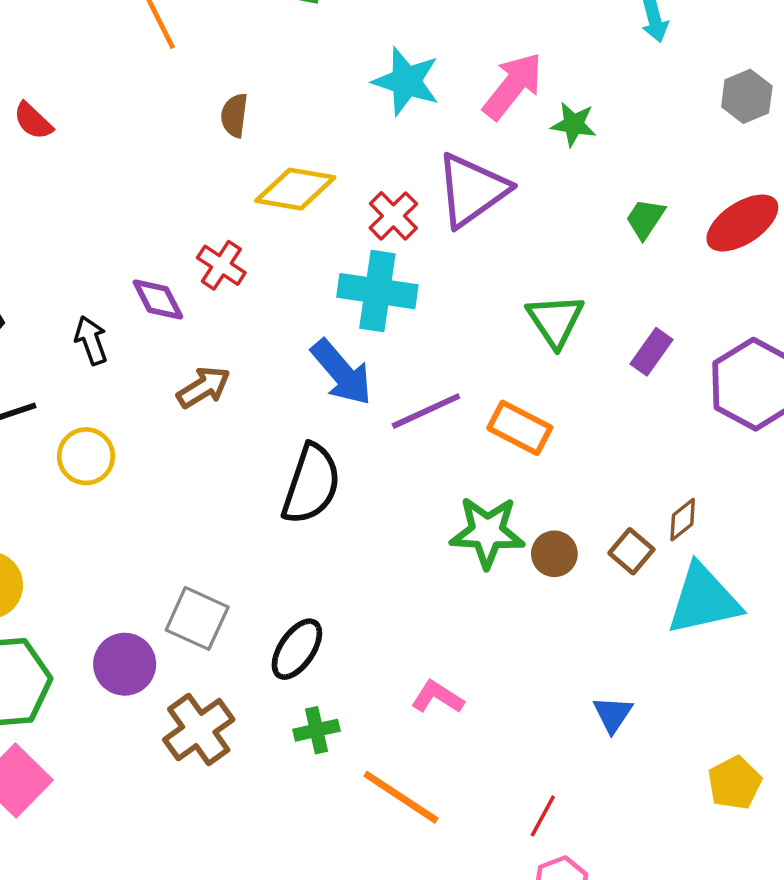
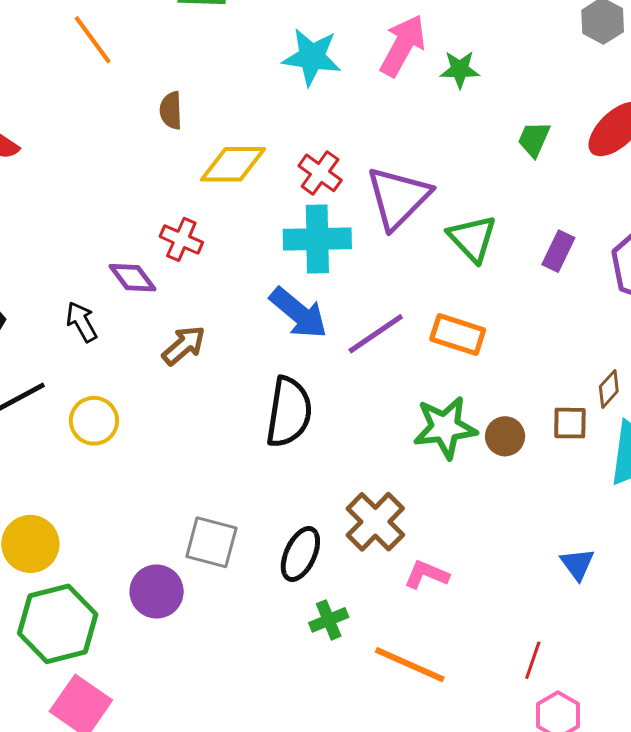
purple triangle: (472, 190) -> (398, 198), moved
brown square: (631, 551) -> (570, 423), turned -30
brown cross: (199, 730) -> (375, 522), moved

